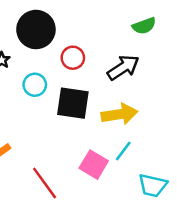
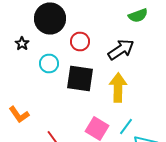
yellow arrow: (119, 114) -> (118, 88), turned -80
cyan line: (123, 151) -> (126, 126), moved

